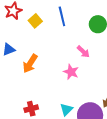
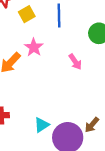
pink star: (71, 72) -> (34, 47), moved

